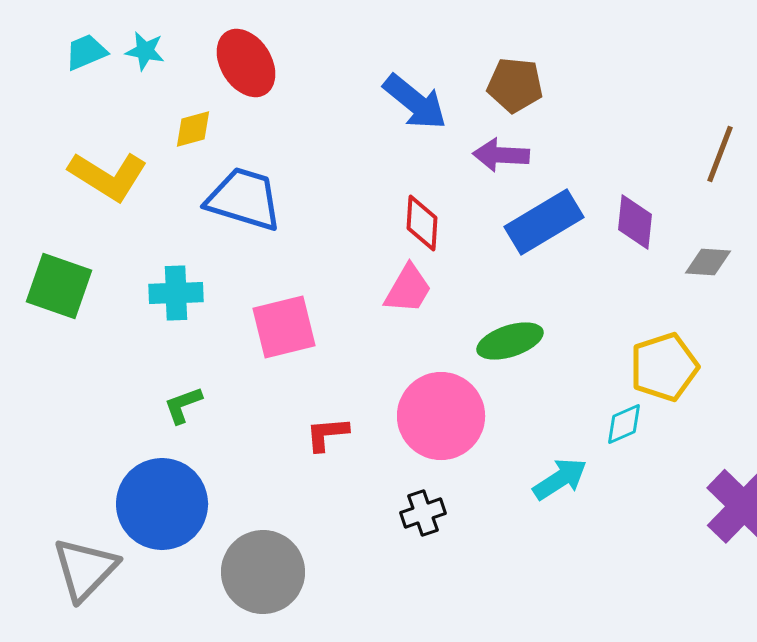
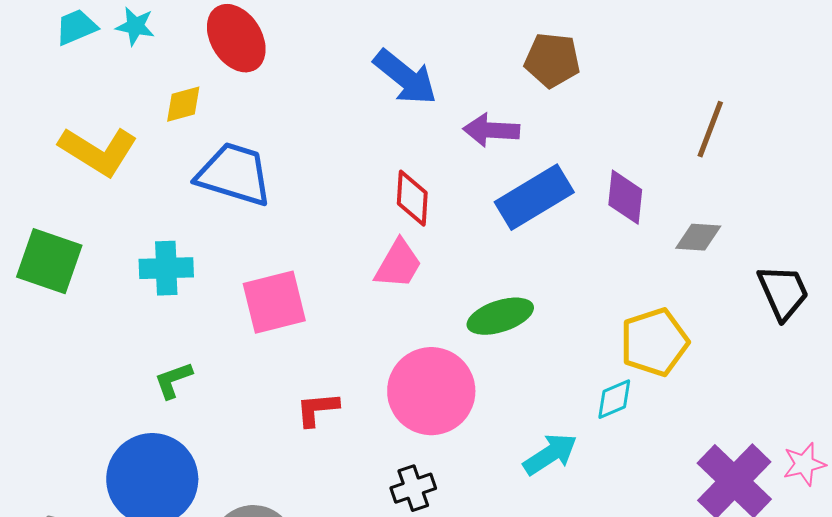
brown pentagon: (515, 85) -> (552, 60), moved

